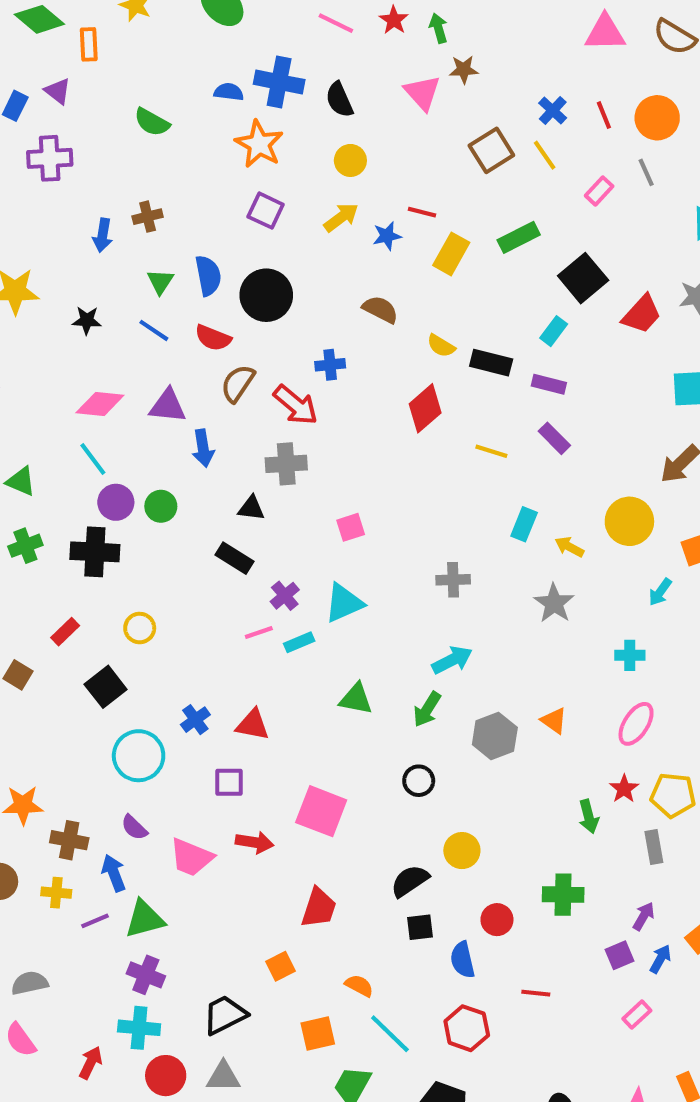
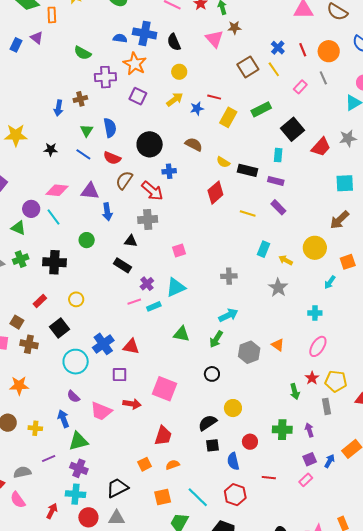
purple cross: (50, 158) -> (105, 77), moved
black circle: (266, 295) -> (150, 144), moved
cyan rectangle: (554, 331) -> (278, 155), turned -32
purple circle: (116, 502) -> (31, 209), moved
blue cross: (195, 720) -> (103, 344), size x1.5
brown cross: (69, 840) -> (29, 344), moved
purple arrow: (644, 916) -> (309, 430), moved, turned -48
purple line: (95, 921) -> (49, 459), moved
orange semicircle: (359, 986) -> (173, 465), moved, turned -48
pink rectangle: (637, 1015) -> (306, 480), moved

